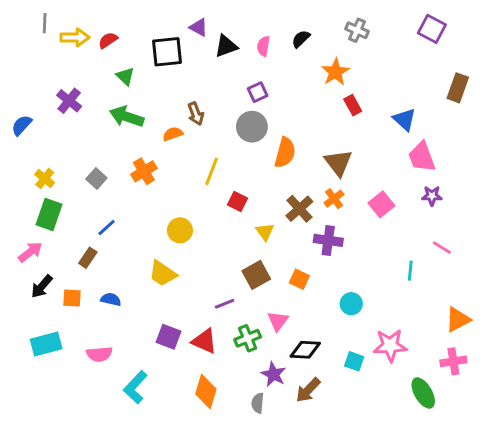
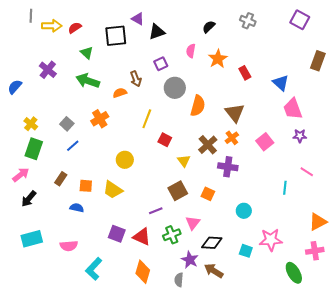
pink semicircle: (263, 46) -> (191, 51), moved
orange star: (335, 72) -> (218, 59), moved
purple square: (258, 92) -> (161, 64), moved
blue line: (107, 227) -> (73, 146), moved
orange square: (72, 298) -> (86, 186), moved
brown arrow: (308, 390) -> (214, 271), turned 78

